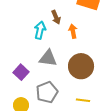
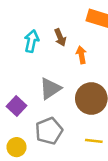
cyan arrow: (40, 30) -> (31, 41), moved
gray triangle: (48, 58) -> (50, 89), turned -42

